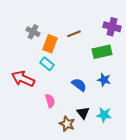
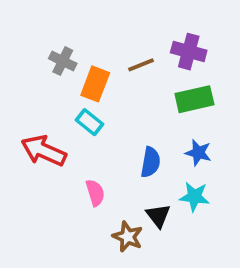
purple cross: (112, 27) -> (189, 52), moved
blue semicircle: (79, 85) -> (151, 162), turned 63
cyan star: (104, 115) -> (194, 197), moved

